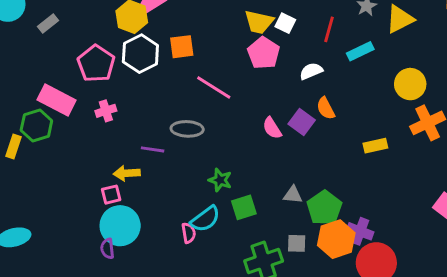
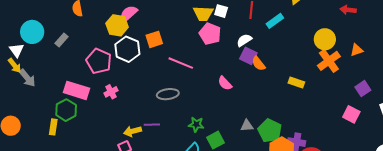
yellow circle: (410, 84) -> (325, 39), moved
purple square: (302, 122) -> (248, 56), moved
yellow rectangle: (375, 146) -> (296, 83), turned 42
purple line: (153, 149) -> (152, 125), moved

